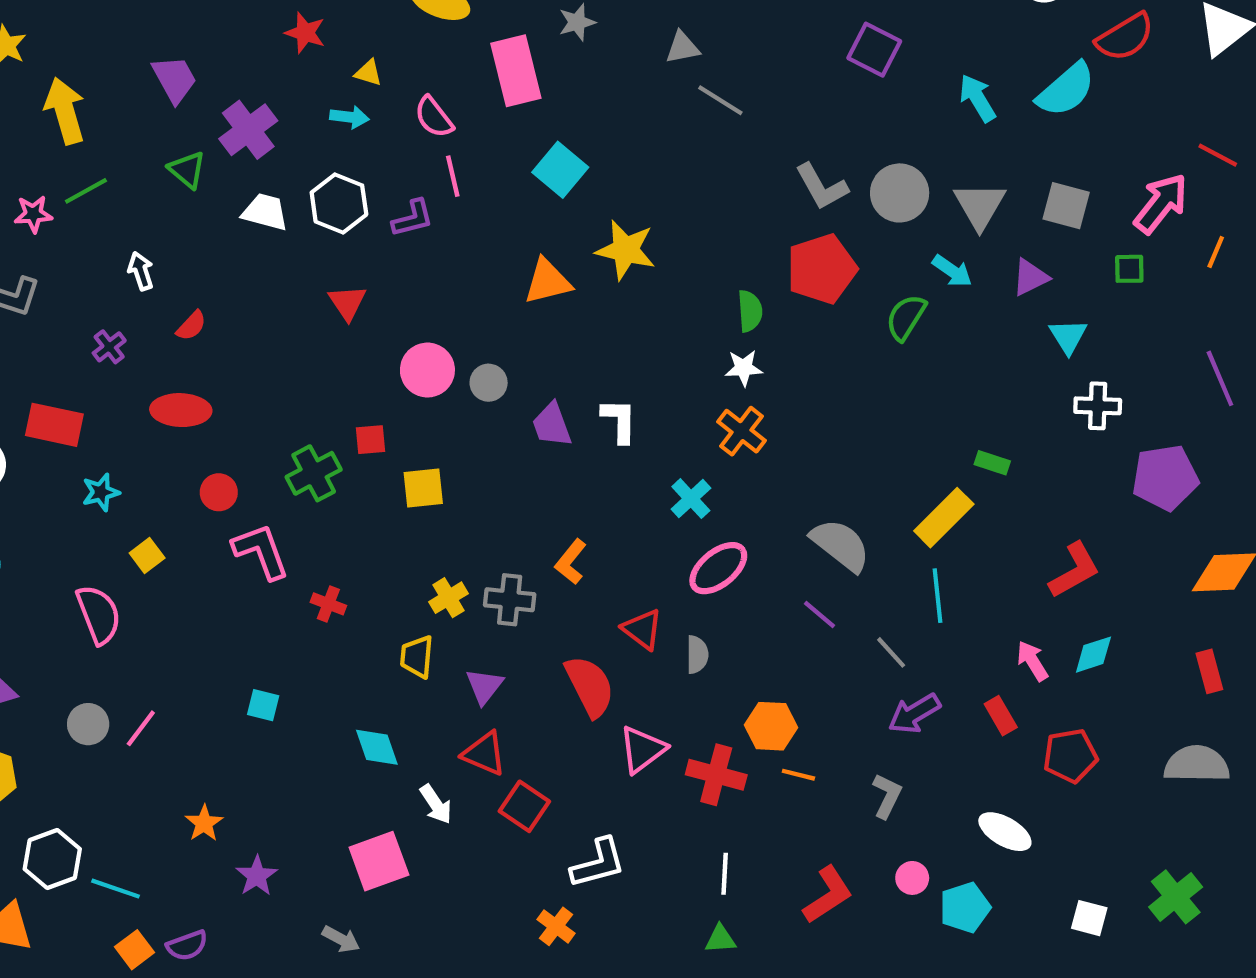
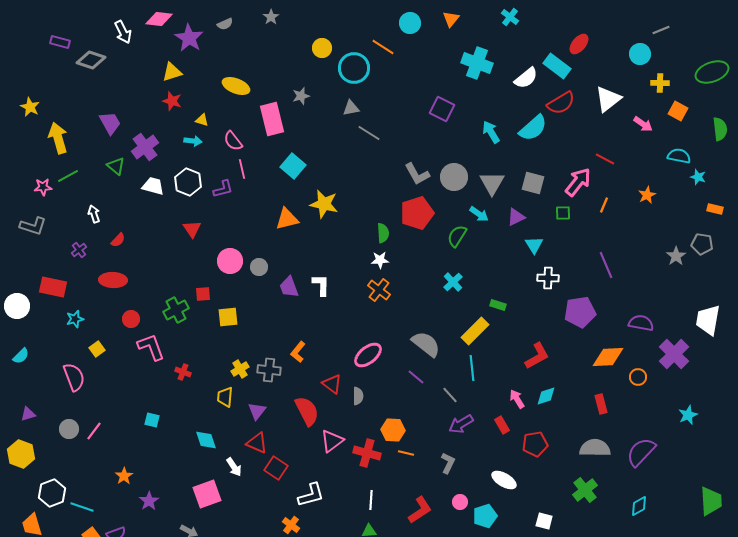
cyan cross: (691, 499) -> (453, 282), moved
green cross: (1176, 897) -> (585, 490), moved

